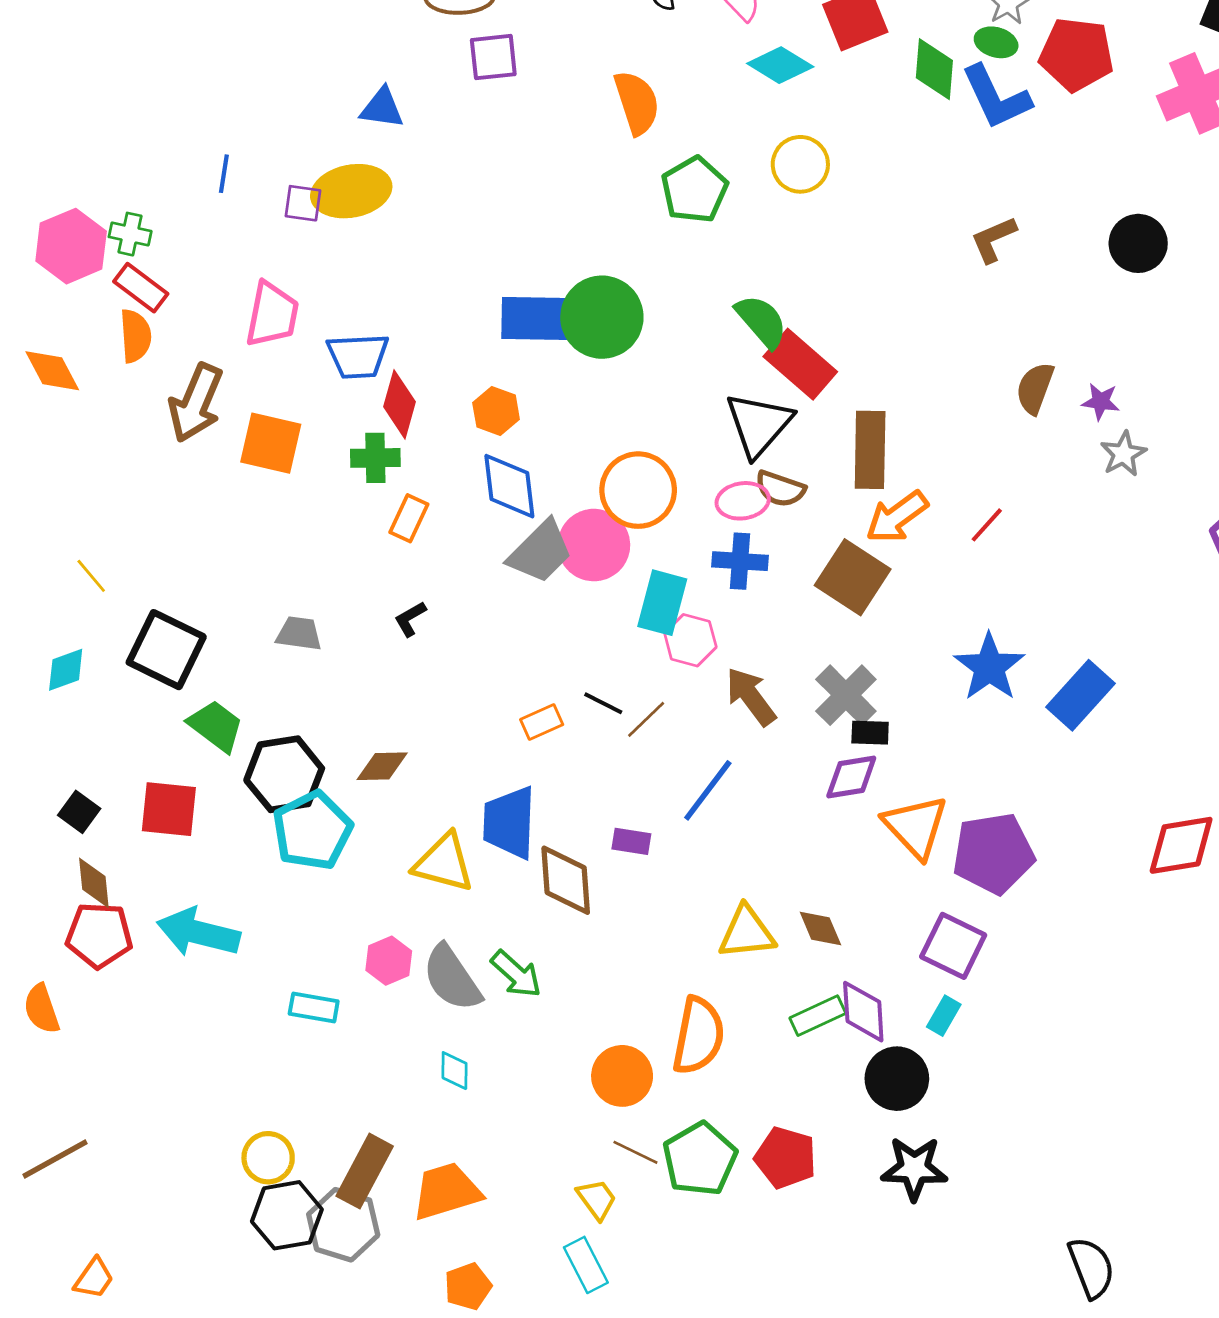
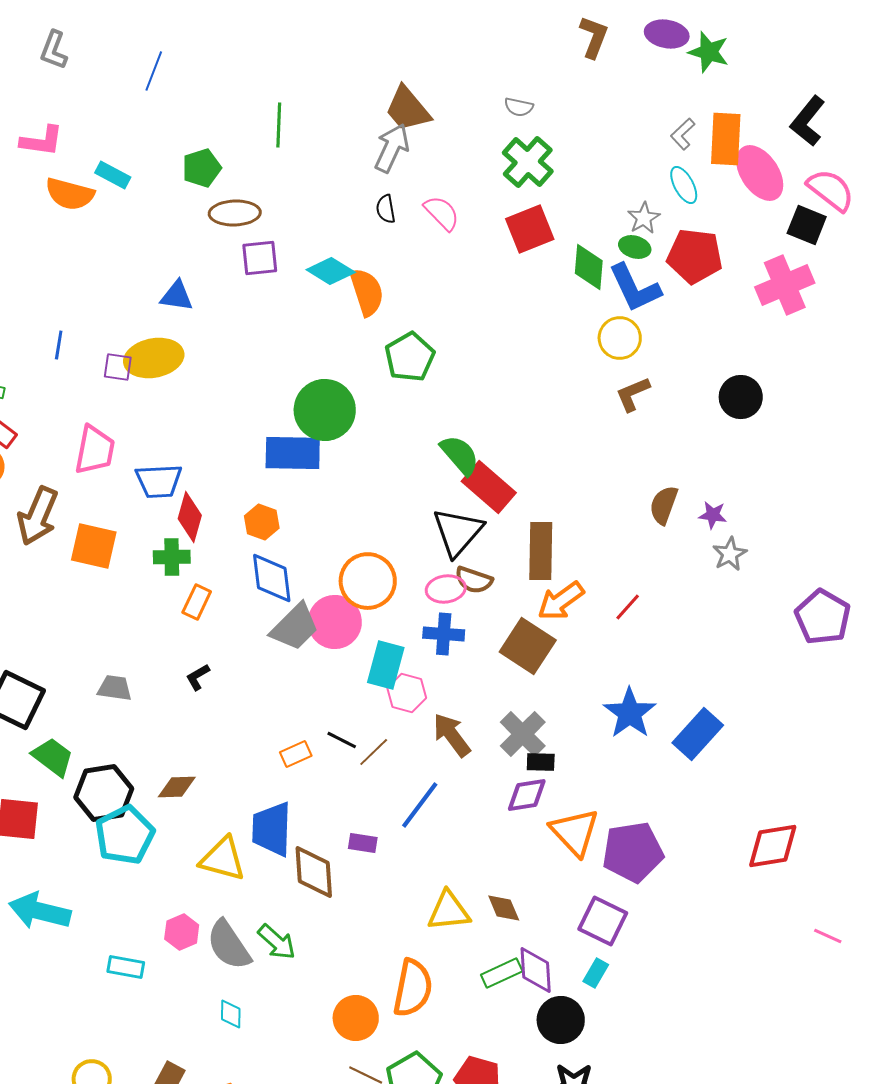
cyan diamond: (780, 65) -> (331, 271), moved
yellow circle: (800, 164) -> (620, 338), moved
green circle: (602, 317) -> (325, 410), moved

